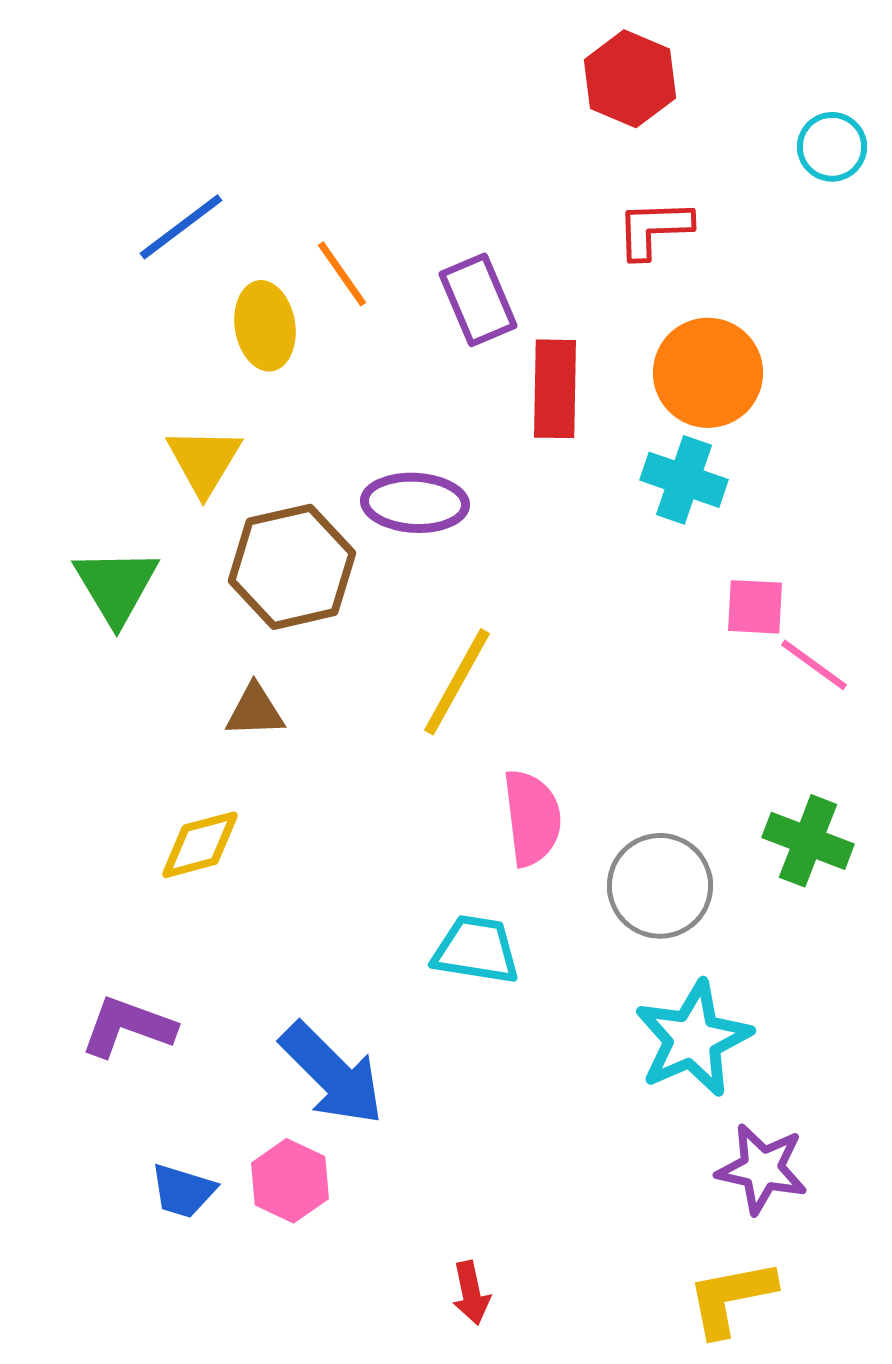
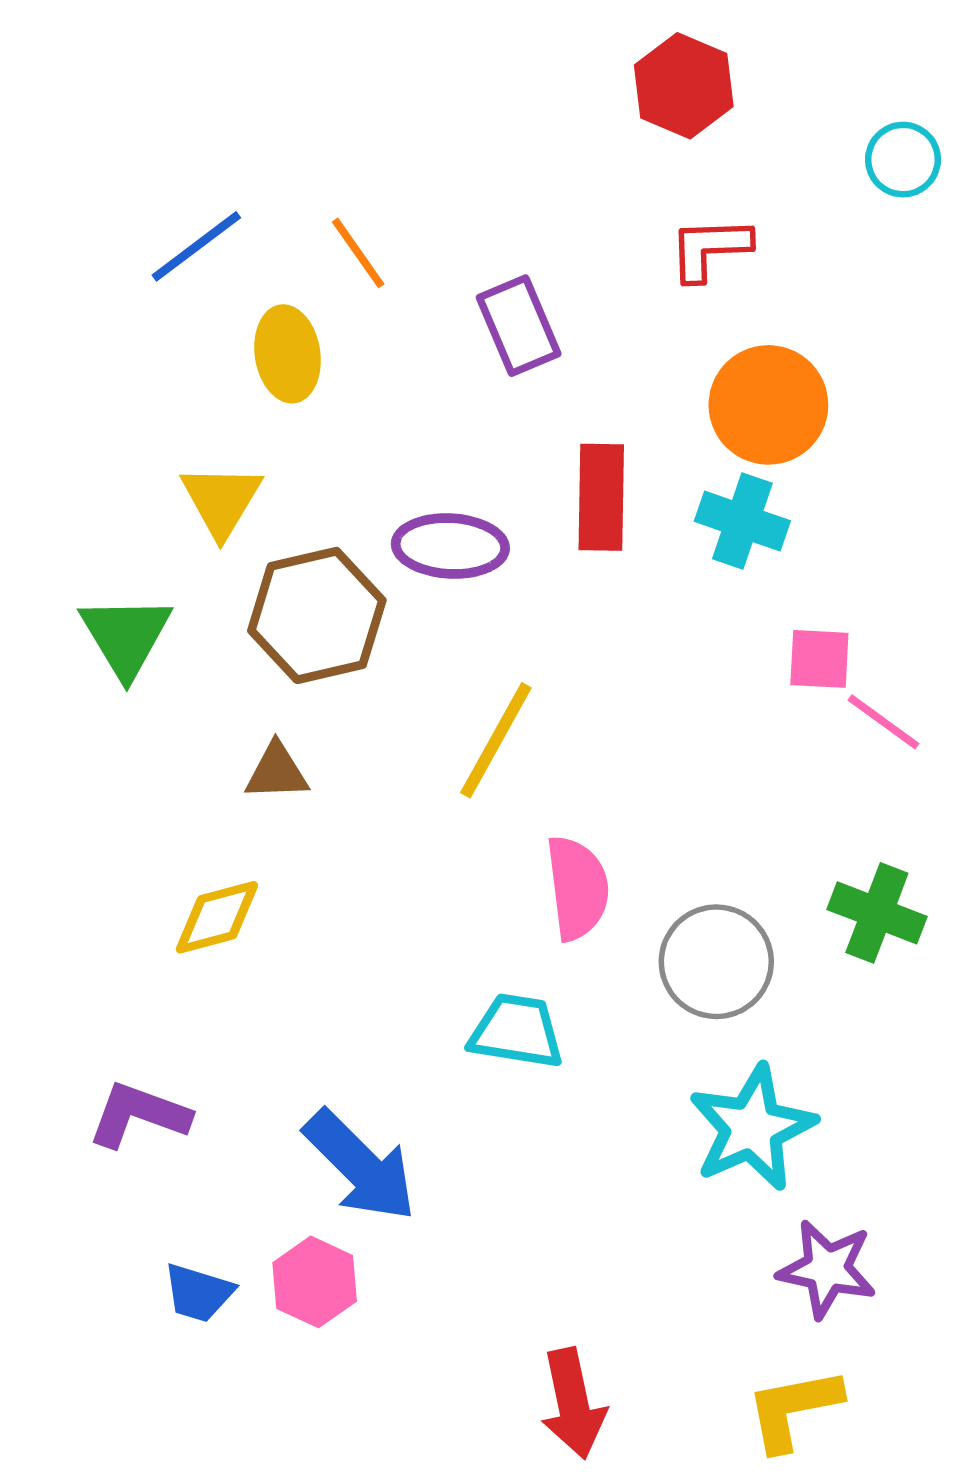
orange line: (342, 274) -> (358, 253), moved
red rectangle: (555, 389) -> (601, 497), moved
red arrow: (471, 1293) -> (573, 1404), moved, size x1.6

